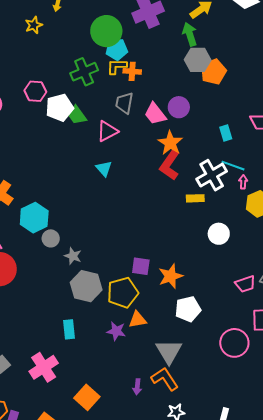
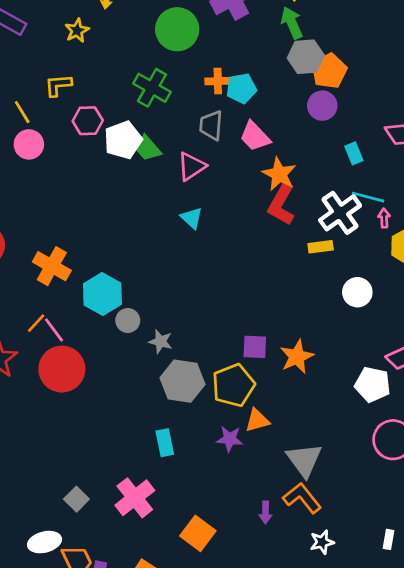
cyan pentagon: (117, 49) -> (241, 88), moved
yellow L-shape: (117, 66) -> (58, 85), moved
green cross: (84, 72) -> (152, 88), turned -32
purple circle: (179, 107) -> (322, 106), moved
white pentagon: (188, 309) -> (373, 385), moved, turned 30

